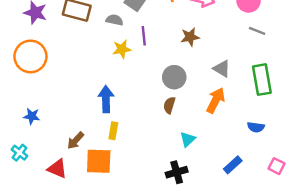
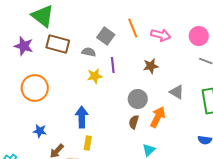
orange circle: (30, 56) -> (35, 88), moved
orange arrow: (216, 100) -> (158, 117), moved
blue star: (32, 116) -> (40, 131), moved

